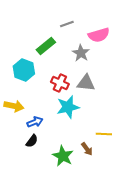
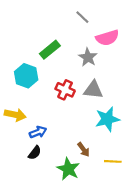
gray line: (67, 24) -> (82, 17), moved, turned 64
cyan star: (68, 107) -> (107, 119), moved
yellow line: (104, 134) -> (113, 161), moved
brown arrow: (87, 149) -> (84, 149), moved

